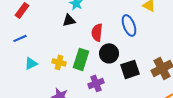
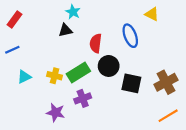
green rectangle: (81, 59) -> (78, 72), turned 40
black square: (130, 69) -> (131, 83), turned 30
purple cross: (96, 83) -> (83, 98), moved

